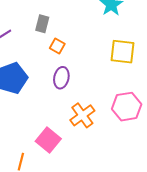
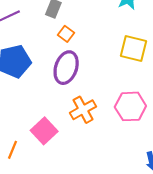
purple ellipse: (61, 78) -> (66, 68), size x1.4

